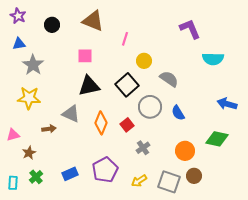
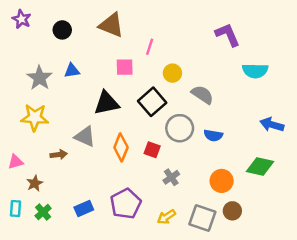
blue triangle: (19, 44) -> (72, 71), moved
pink square: (85, 56) -> (125, 67), moved
blue semicircle: (178, 113) -> (213, 135), turned -49
red square: (127, 125) -> (152, 150), turned -32
cyan rectangle: (13, 183) -> (16, 208), moved

